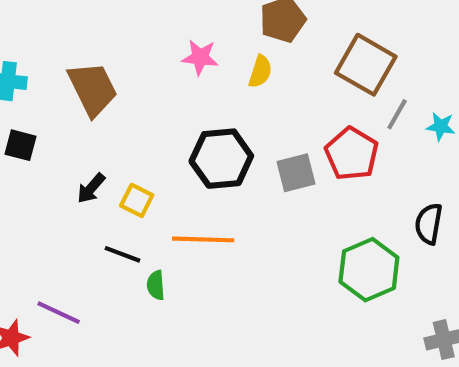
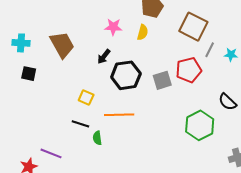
red pentagon: (352, 154) -> (189, 70), turned 30
black arrow: (91, 188) -> (104, 56), moved
black semicircle: (429, 224) -> (227, 102), turned -54

